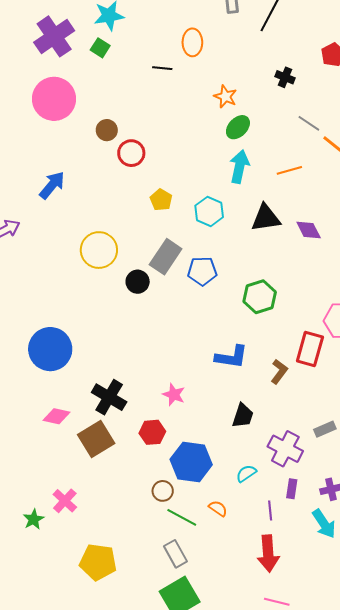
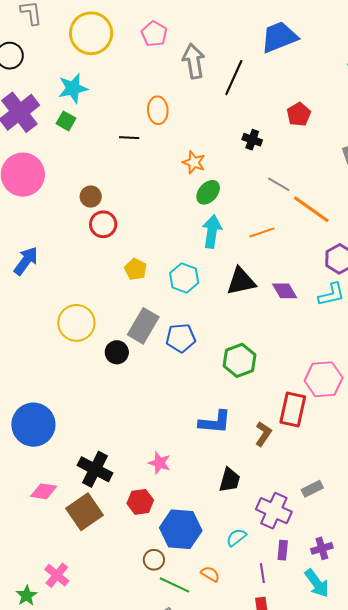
brown circle: (107, 130) -> (91, 197), moved

